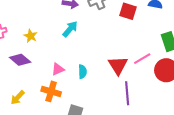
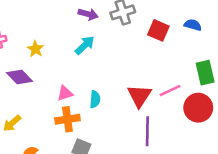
orange cross: (51, 91) -> (67, 119), moved, turned -30

